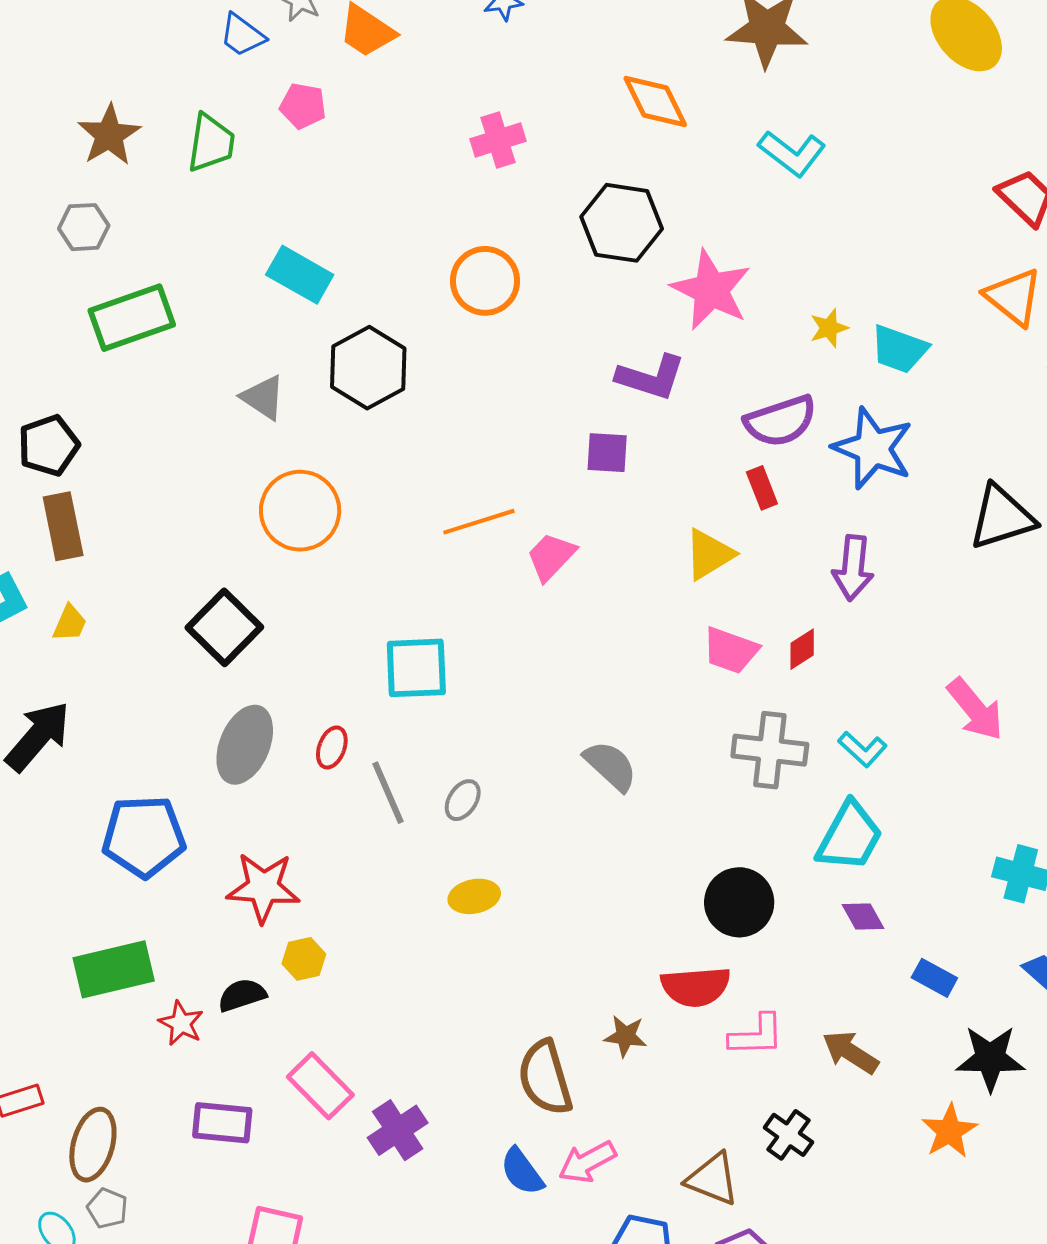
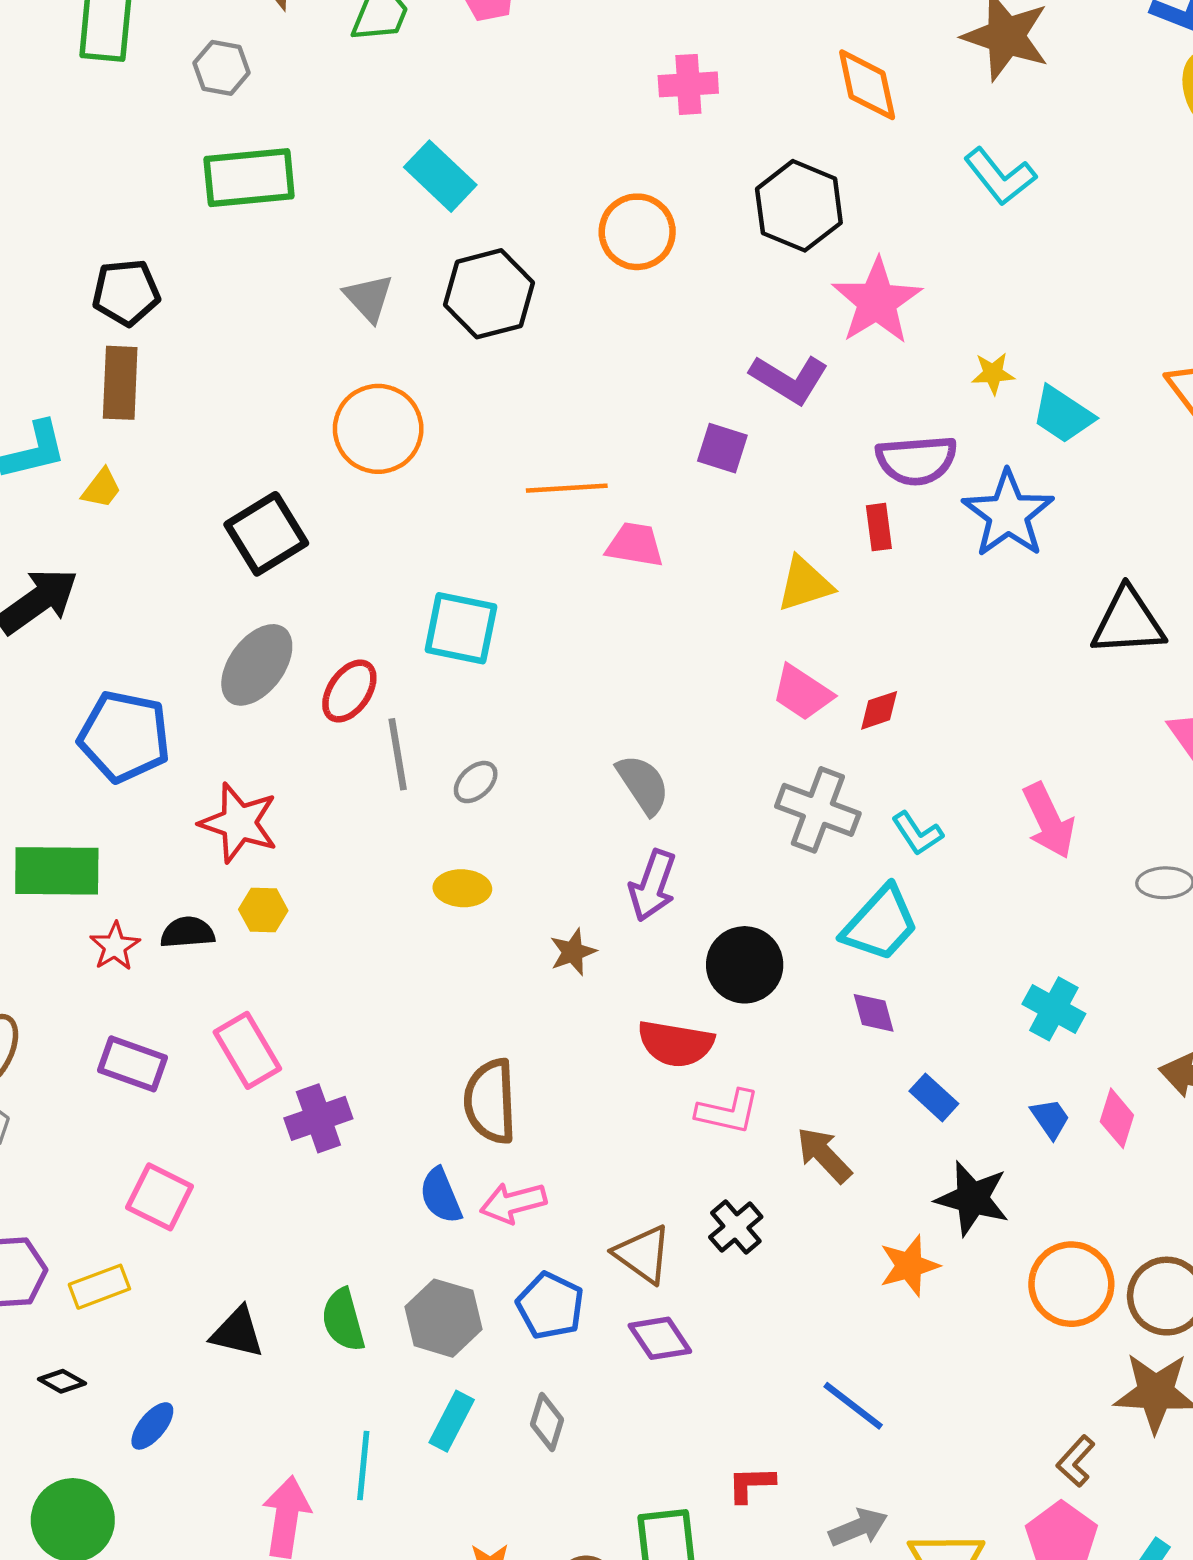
pink trapezoid: (551, 557) -> (635, 545), turned 42
purple arrow: (853, 568) -> (653, 885), moved
red ellipse: (332, 747) -> (349, 691), size x1.4
brown star: (625, 1036) -> (573, 952), moved, turned 30

